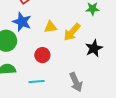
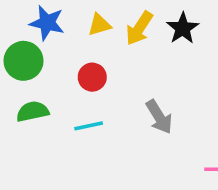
black star: (94, 48) -> (183, 28), moved

